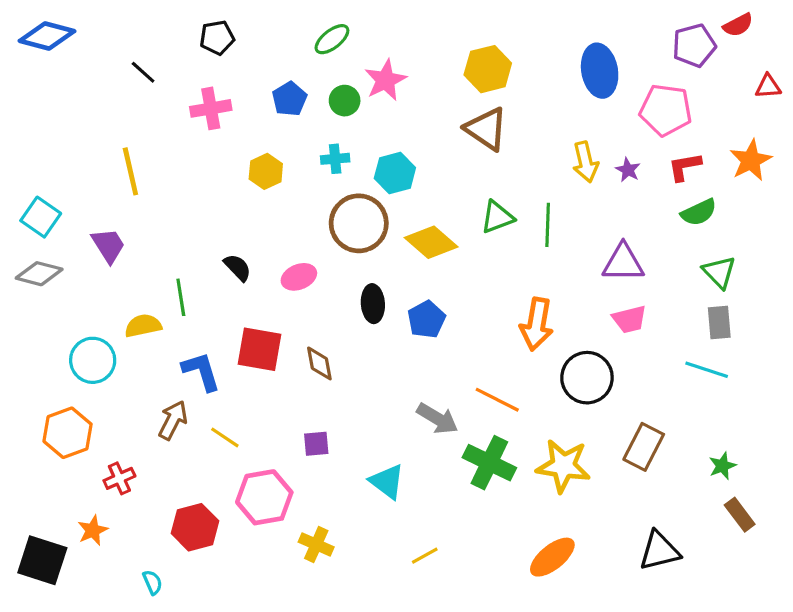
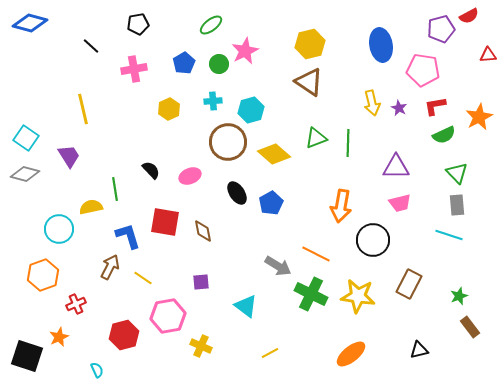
orange star: (751, 160) -> (479, 117), moved
black ellipse: (373, 304) -> (237, 193), turned -30
black triangle: (659, 551) -> (419, 350), size x0.7

